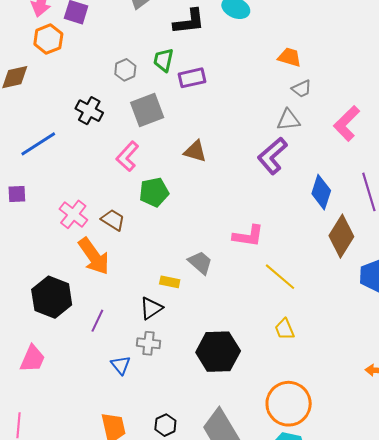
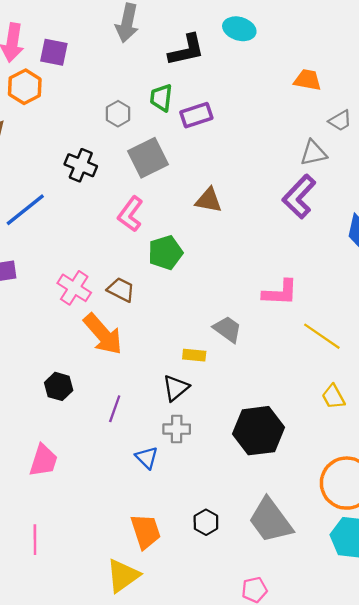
gray trapezoid: (302, 89) -> (340, 121), moved
black hexagon: (52, 297) -> (59, 386), size x0.6

